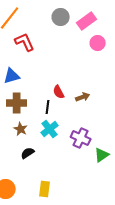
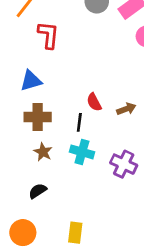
red L-shape: (25, 42) -> (48, 35), turned 30
cyan cross: (50, 129) -> (82, 152), turned -36
black semicircle: (28, 153) -> (38, 191), moved

